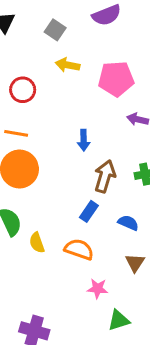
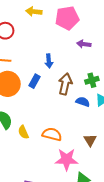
blue rectangle: (89, 211) -> (34, 81), moved
blue semicircle: (128, 223) -> (83, 102), moved
pink star: (98, 289) -> (67, 159), size x1.6

